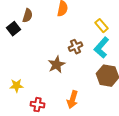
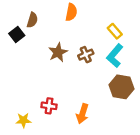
brown star: (57, 65) -> (58, 52), moved
yellow star: (17, 86) -> (23, 120), moved
red cross: (38, 105) -> (49, 106), moved

